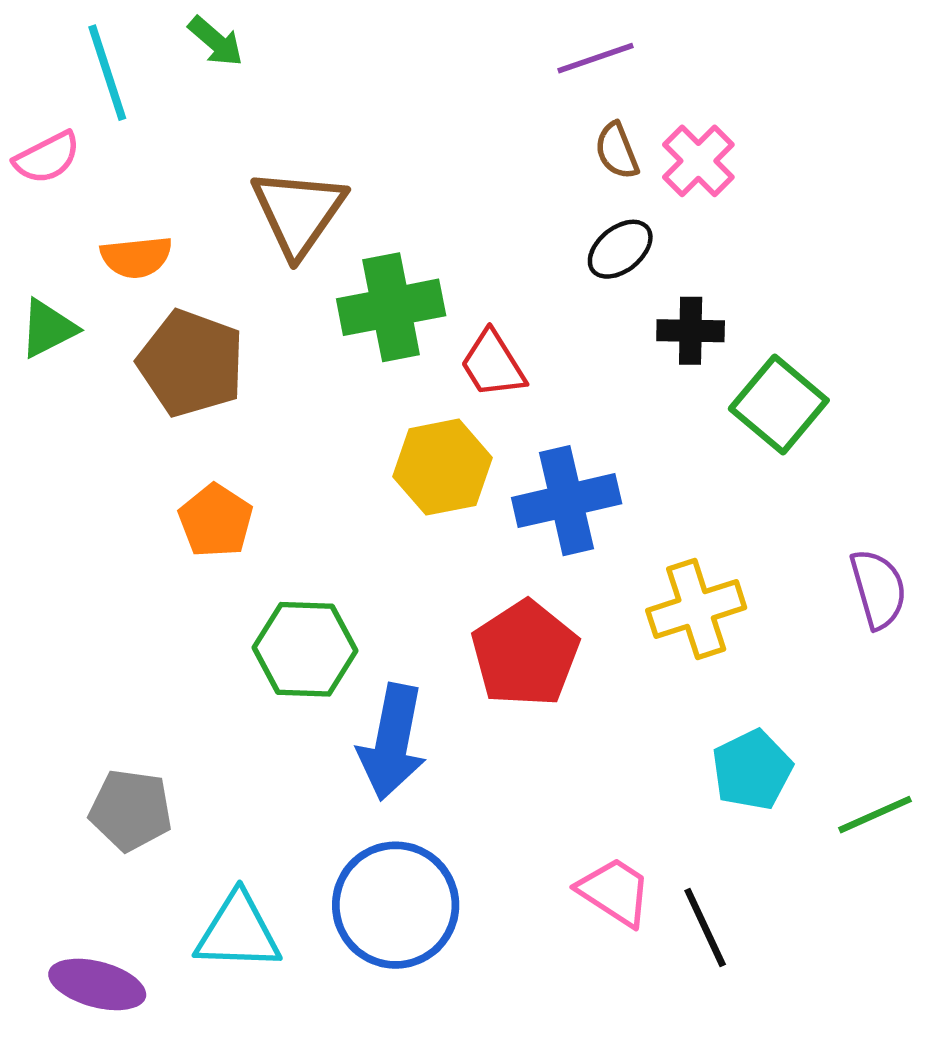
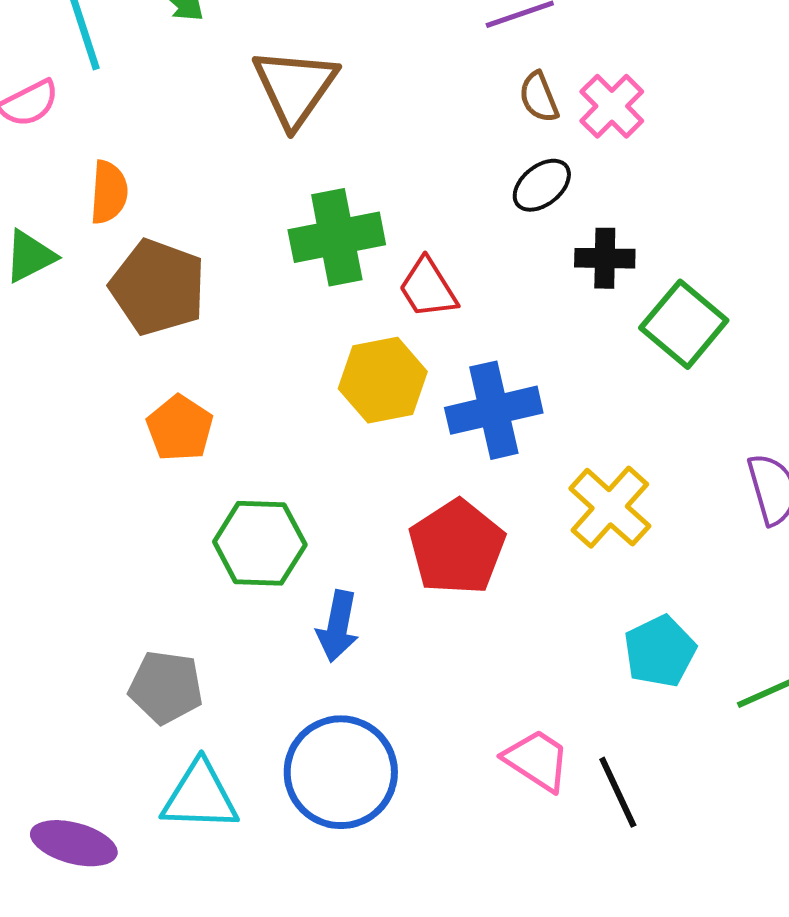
brown triangle: (298, 212) -> (295, 87), moved
orange semicircle: (136, 257) -> (109, 192), turned -80
yellow cross: (696, 609) -> (610, 507), turned -30
blue arrow: (392, 742) -> (338, 626), size x0.7
gray pentagon: (131, 810) -> (166, 687), moved

